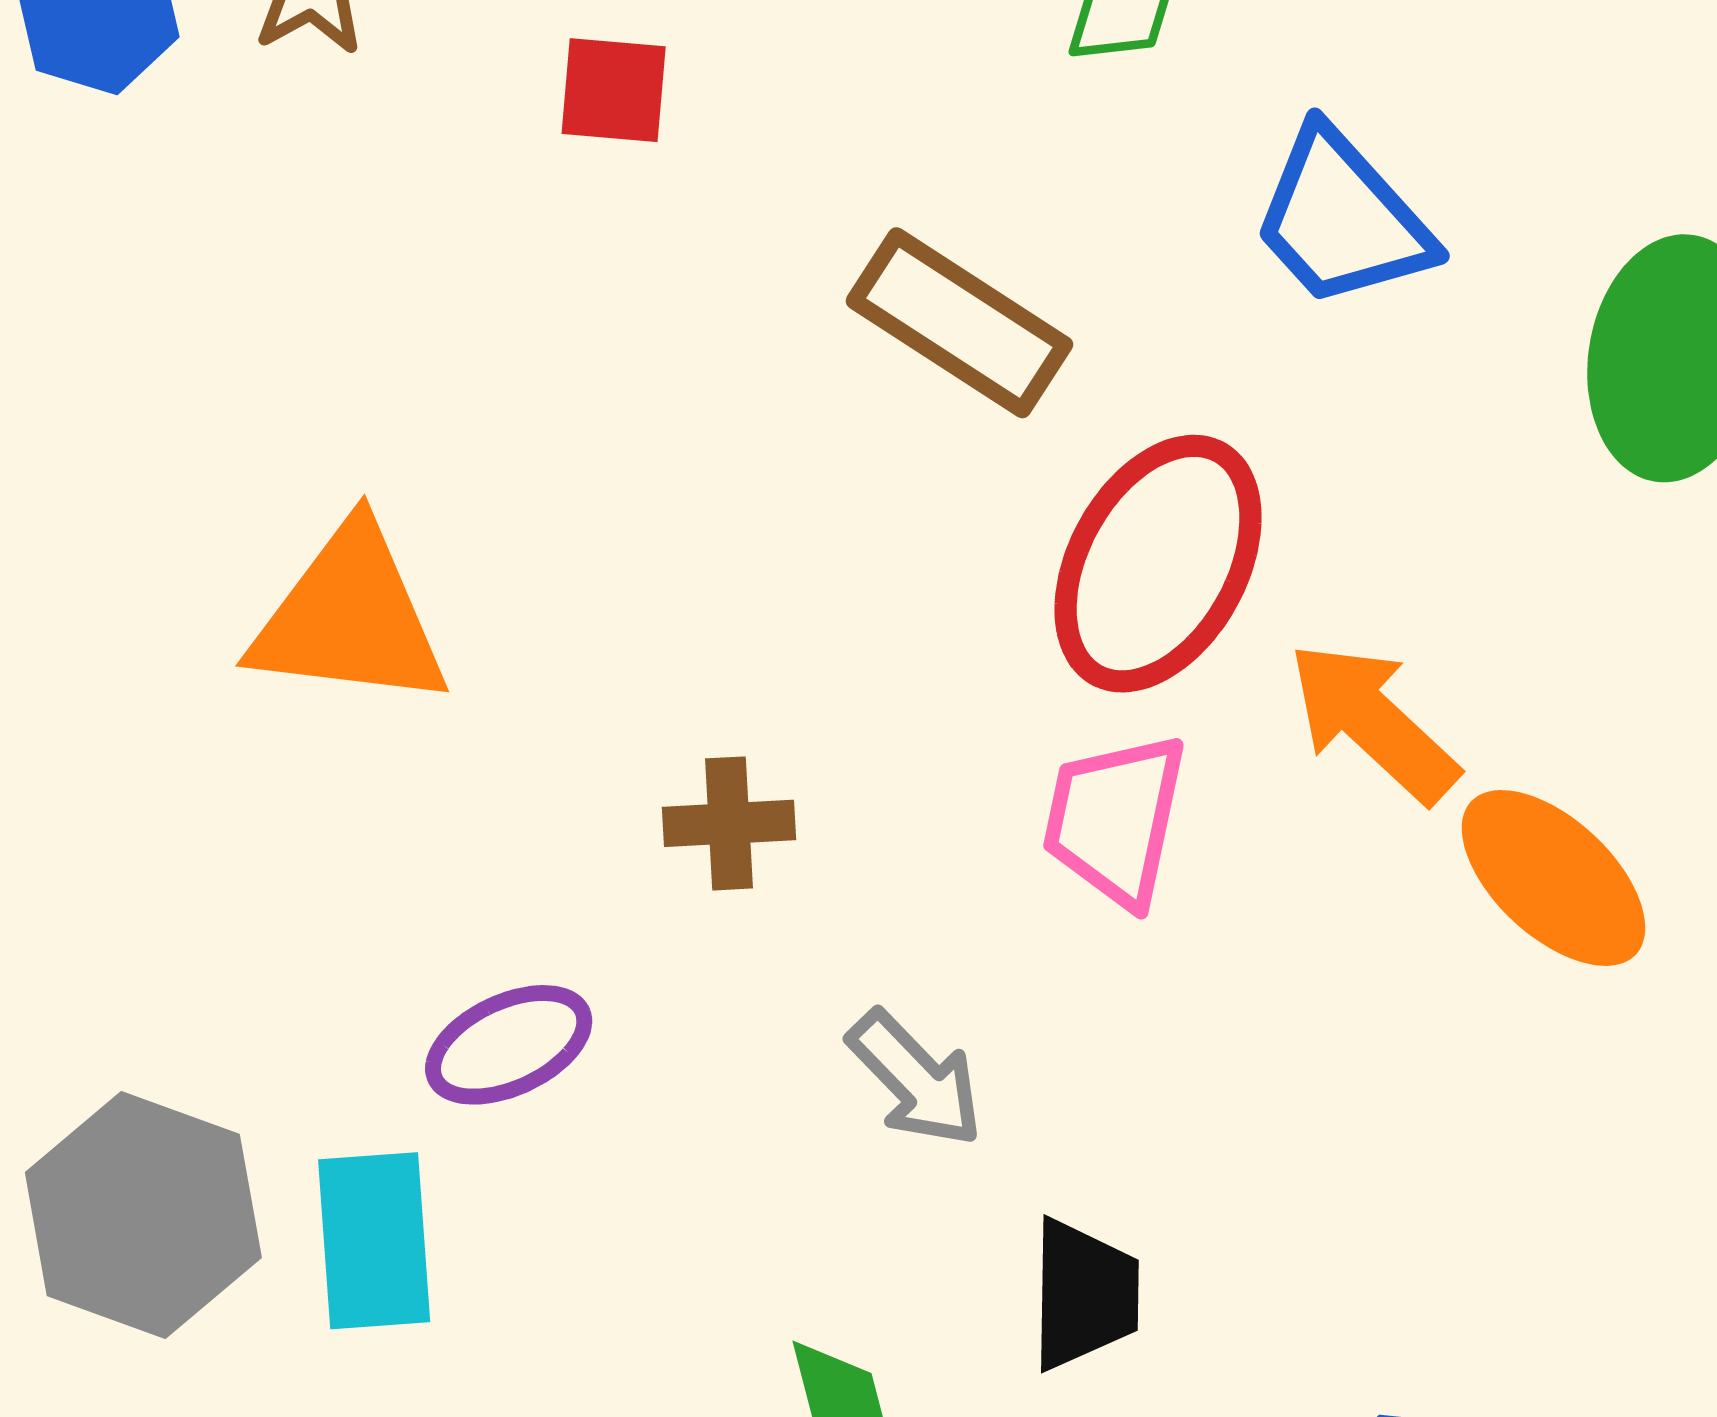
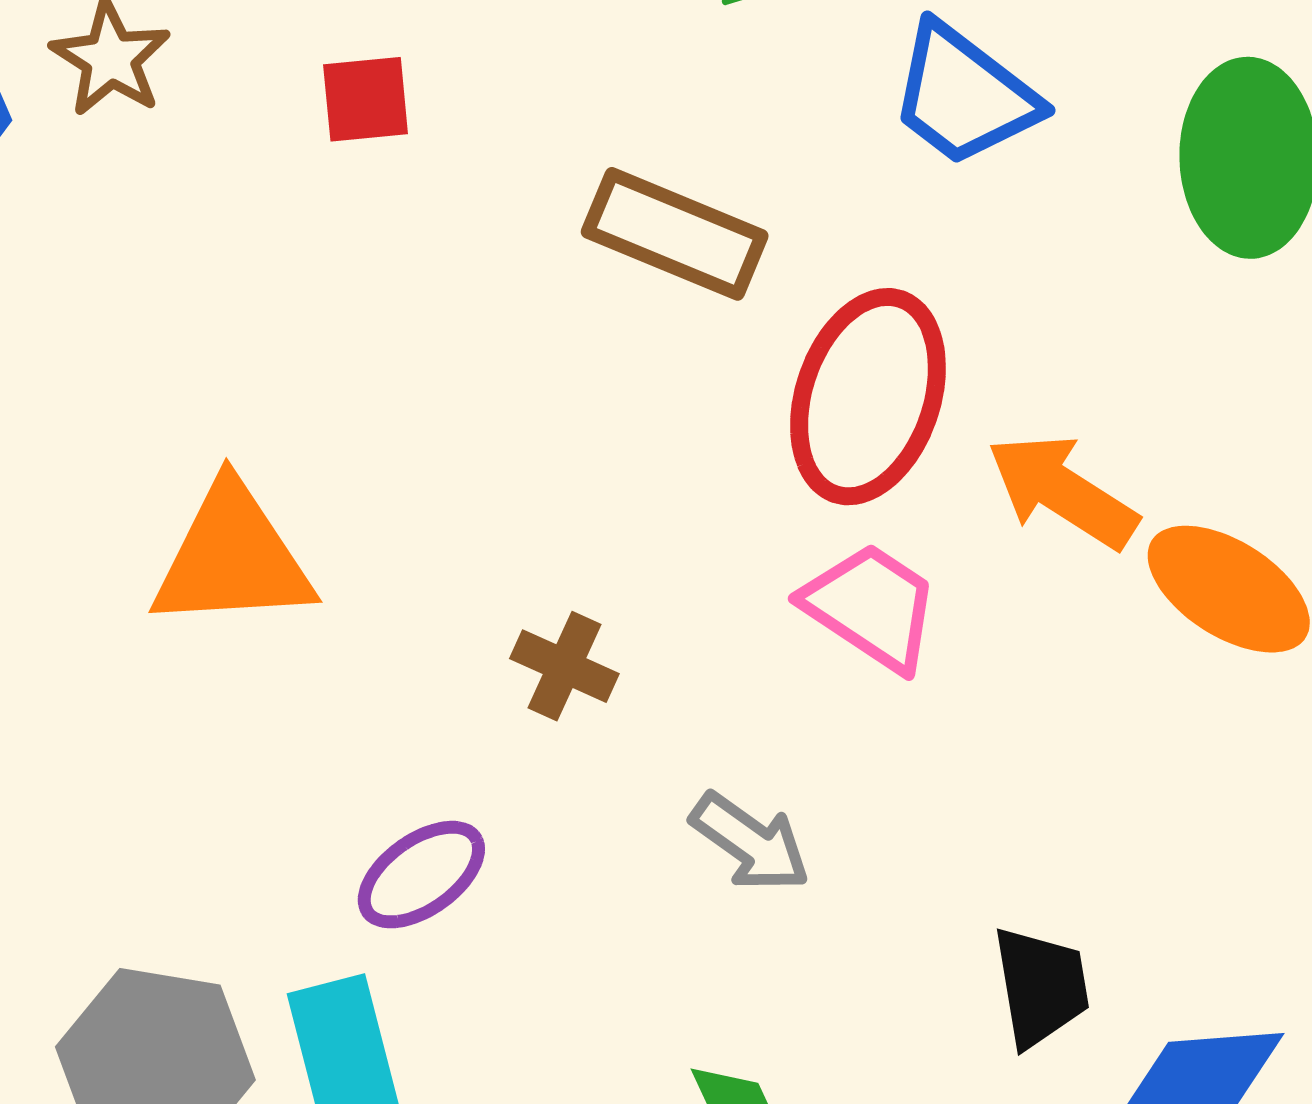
pink trapezoid: (1115, 820) -> (871, 607), turned 122
brown cross: (729, 823) -> (564, 666), turned 38
black trapezoid: (1084, 1294) -> (1041, 987), moved

